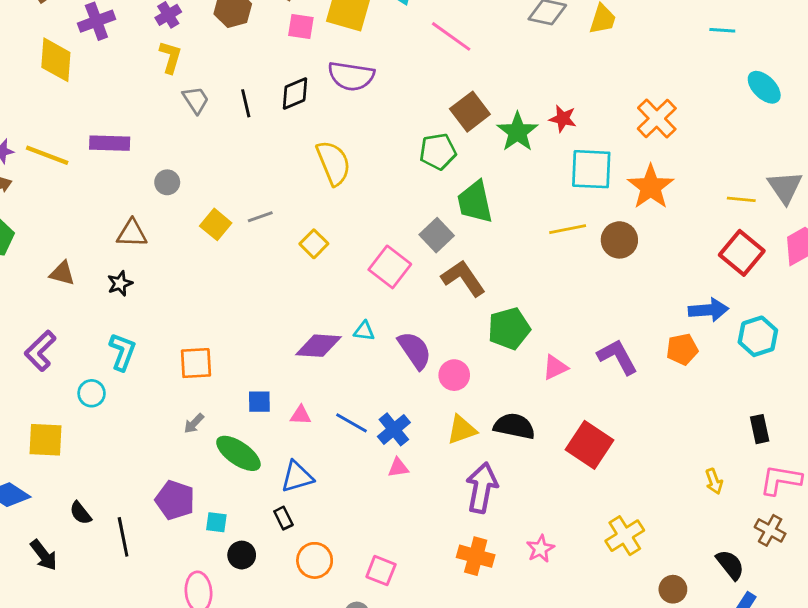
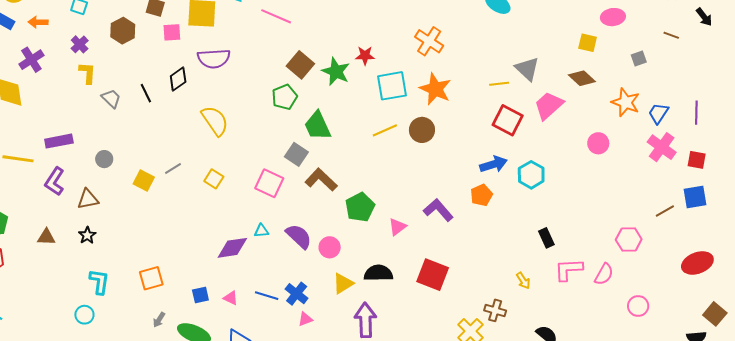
purple L-shape: (40, 351) -> (55, 181), moved
pink triangle: (301, 415) -> (231, 298), turned 35
brown cross: (770, 530) -> (495, 310), moved

